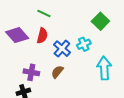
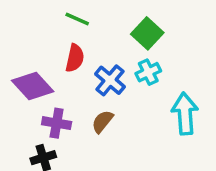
green square: (100, 21) -> (147, 33), moved
purple diamond: (17, 35) -> (33, 86), moved

